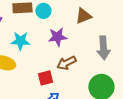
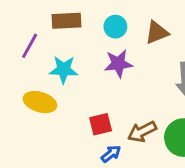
cyan circle: (43, 11) -> (115, 27), moved
brown arrow: (66, 63) -> (142, 132), moved

